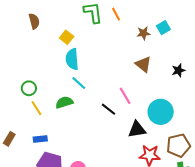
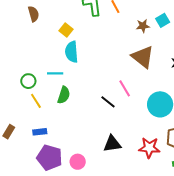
brown triangle: (143, 64) -> (143, 57), size x1.4
cyan line: (79, 83) -> (55, 73), moved, turned -42
green semicircle: (64, 102) -> (64, 95), turned 126
black triangle: (137, 129) -> (112, 144), moved

